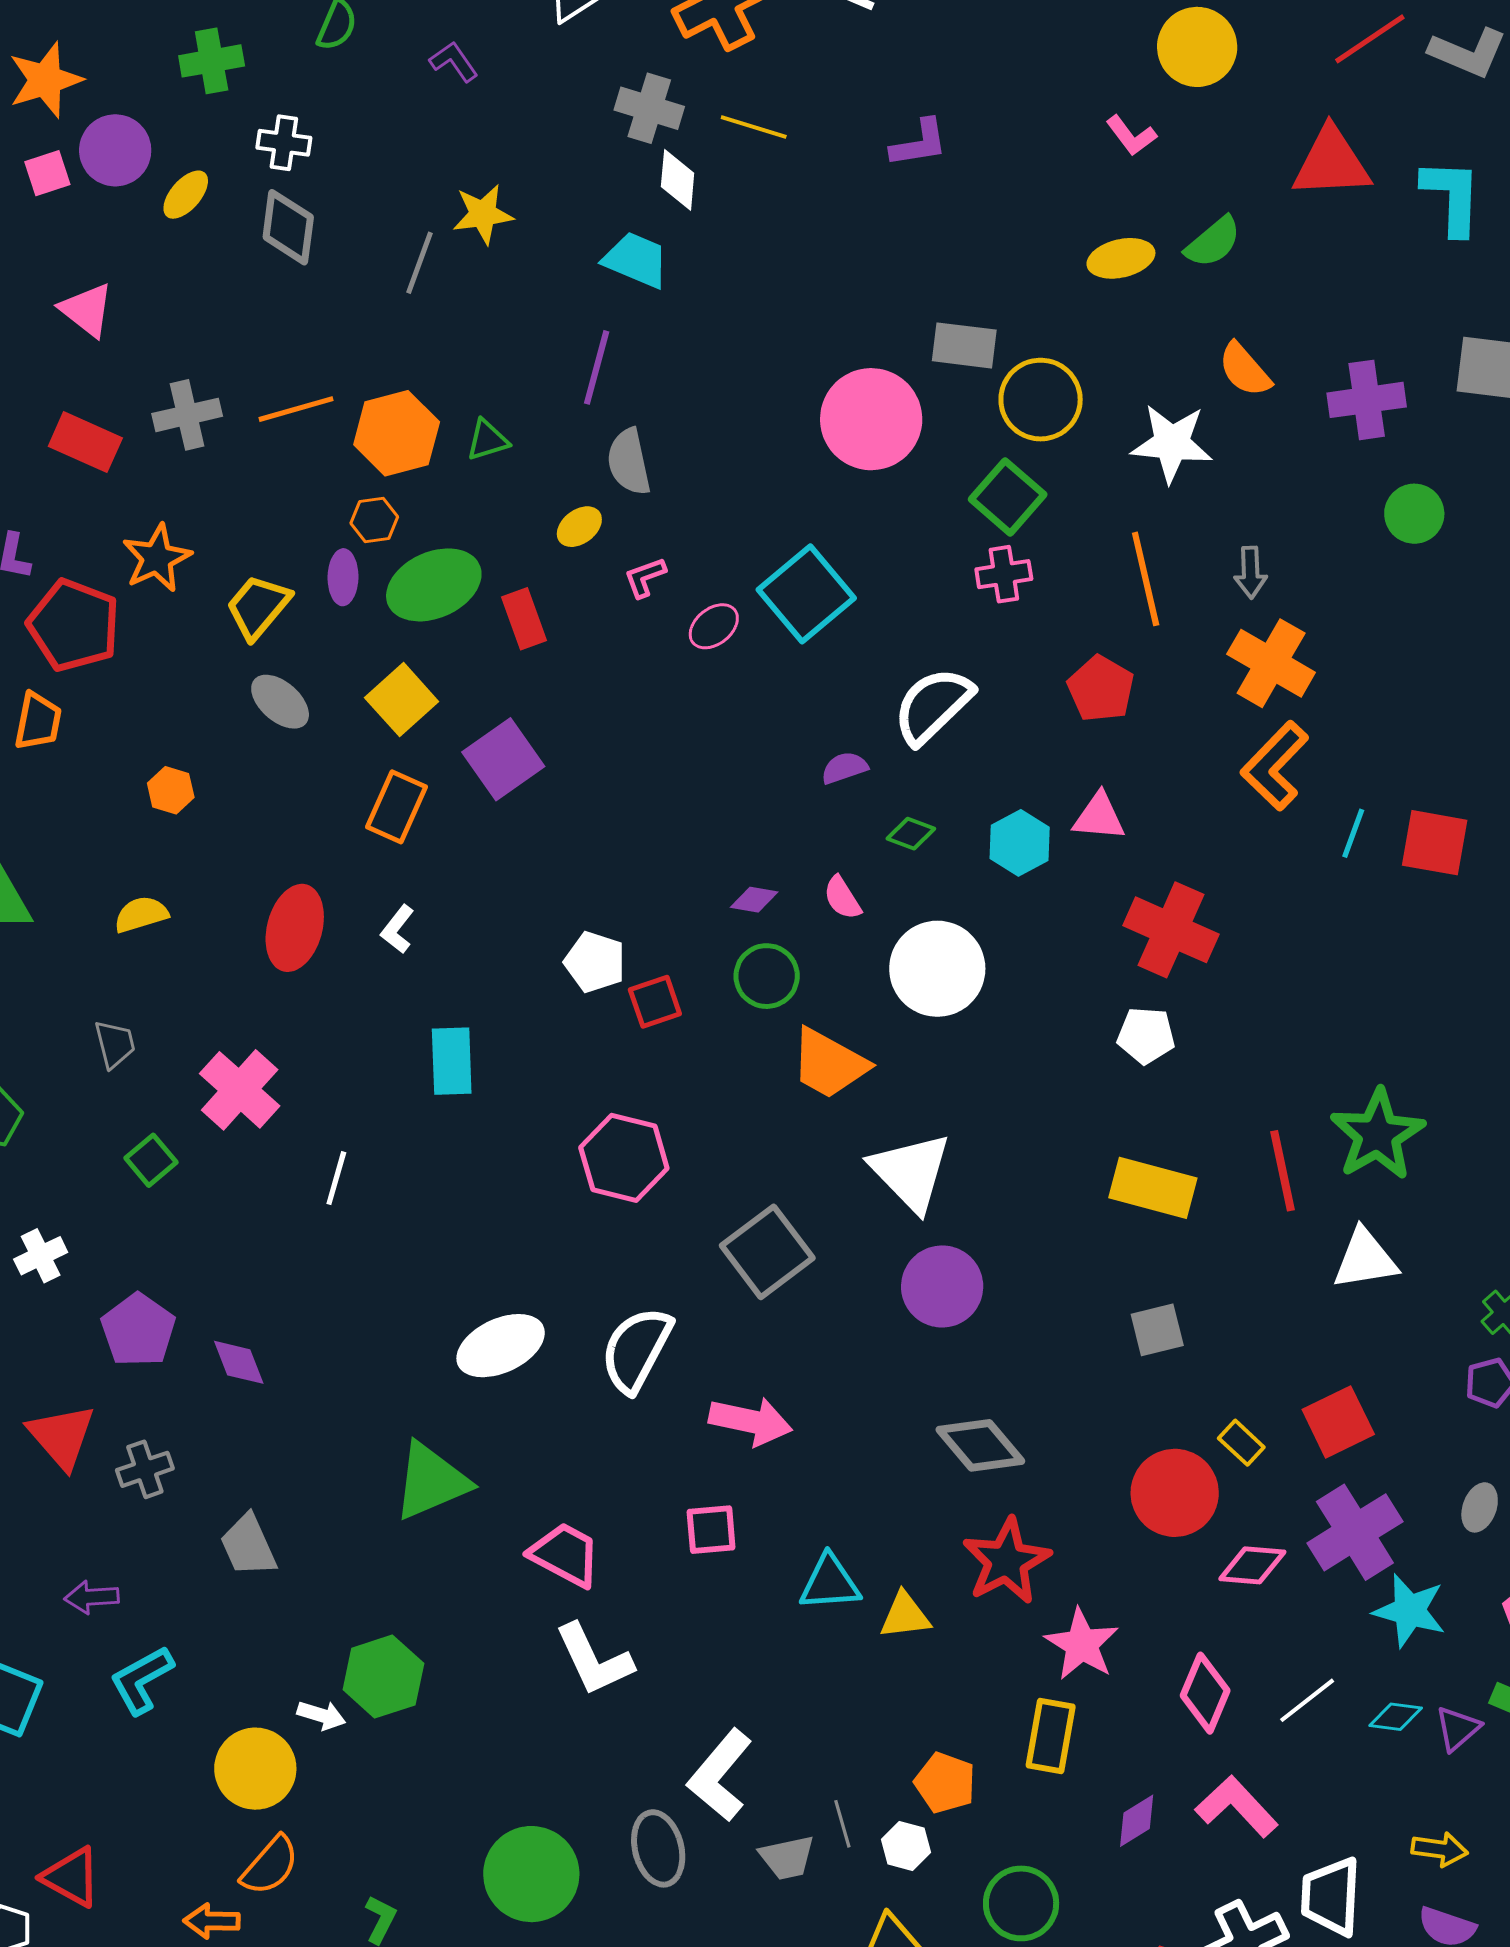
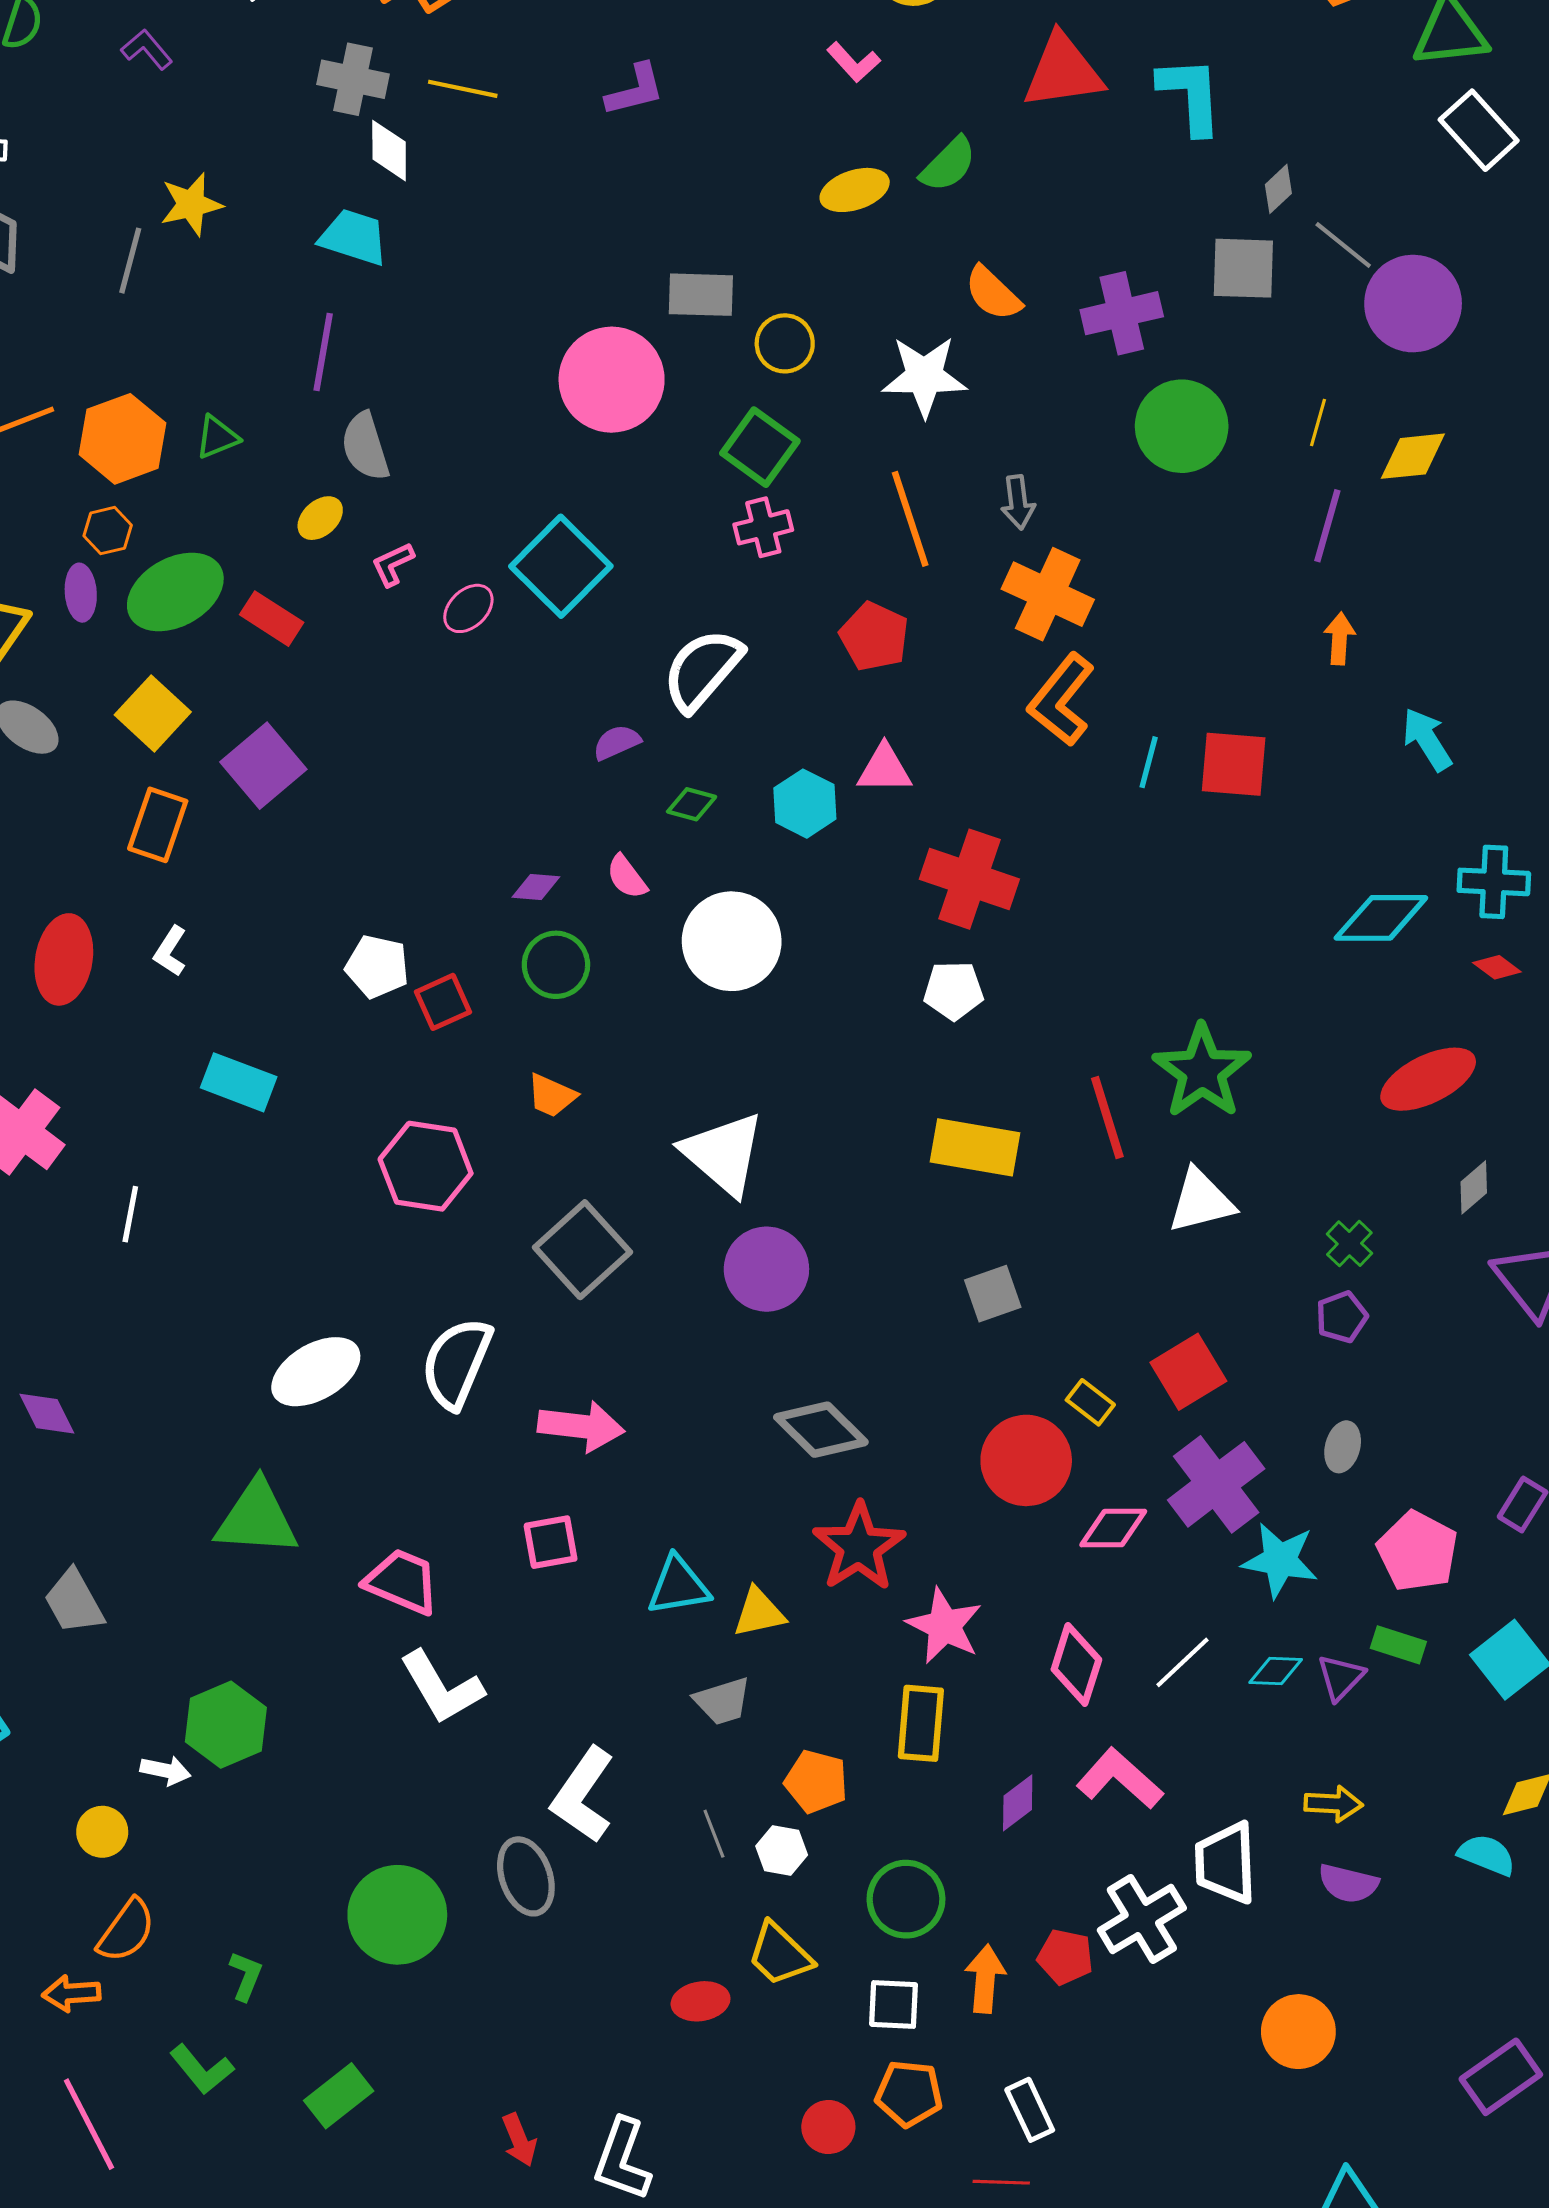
yellow circle: (1041, 400) -> (785, 343), size x0.7
green circle: (1414, 514) -> (1182, 426), size x1.5
red rectangle: (524, 619) -> (272, 619), turned -32
cyan rectangle: (452, 1061) -> (239, 1082), turned -62
orange trapezoid: (829, 1064) -> (552, 1095), moved, size x0.6
green triangle: (431, 1481) -> (257, 1518), turned 32
yellow circle: (255, 1769) -> (102, 1832), size x0.6
gray trapezoid: (787, 1857) -> (722, 1701), moved

